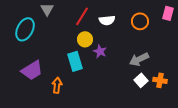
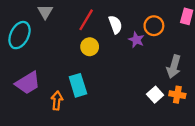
white semicircle: (107, 20) -> (115, 25), turned -105
purple star: (100, 51) -> (136, 40), moved
gray arrow: (139, 59) -> (174, 67), moved, turned -48
cyan rectangle: (75, 61) -> (78, 85), moved

